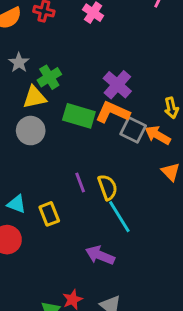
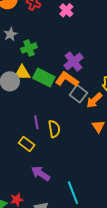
yellow triangle: (35, 97) -> (22, 73), moved
orange arrow: (158, 135) -> (94, 100), turned -84
yellow rectangle: (49, 214) -> (27, 144), moved, turned -42
cyan line: (119, 217) -> (73, 193), moved

